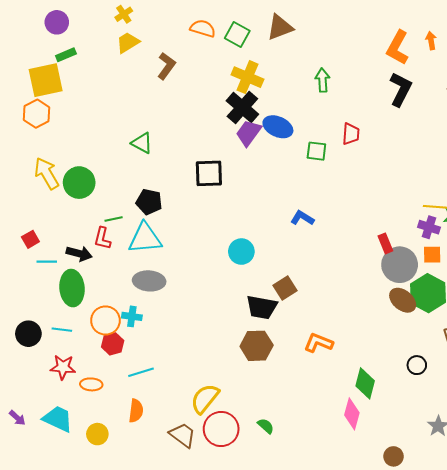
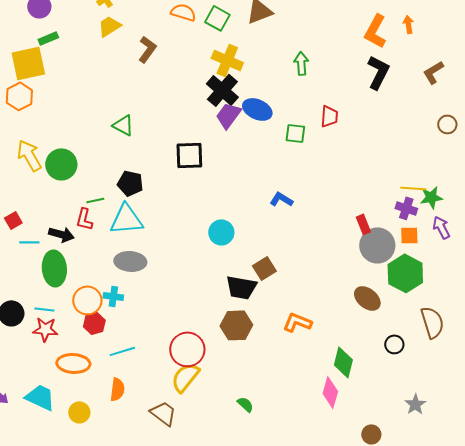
brown ellipse: (403, 300) -> (367, 298), moved
red star: (63, 367) -> (45, 329), moved
orange ellipse: (91, 384) -> (73, 363), size x1.5
red circle: (221, 429) -> (187, 349), moved

